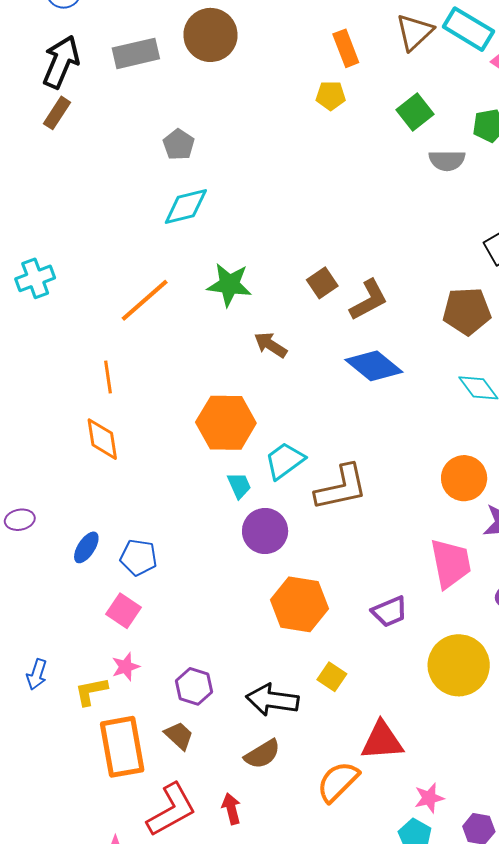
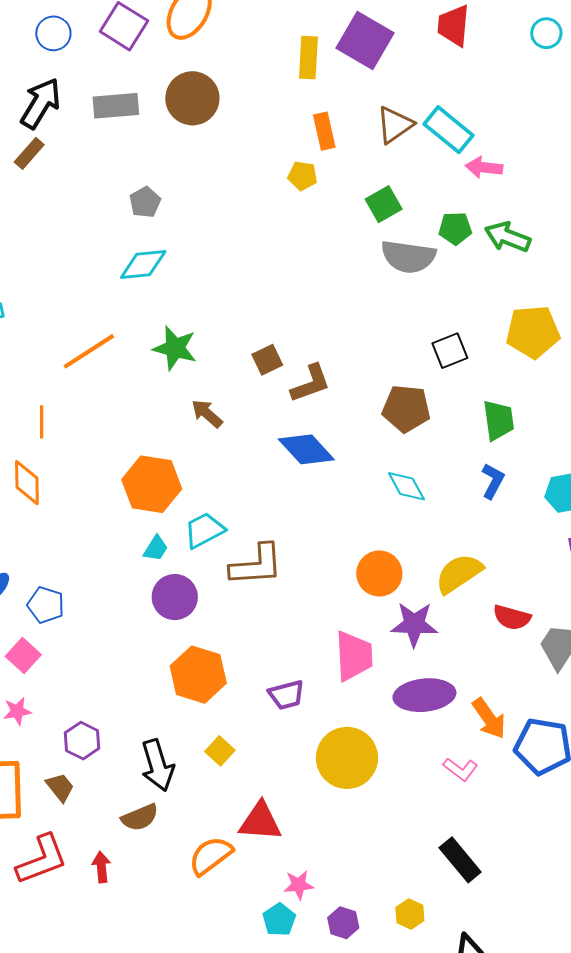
gray semicircle: (447, 160) -> (408, 257), size x1.5
cyan trapezoid: (239, 485) -> (156, 548), turned 48
black arrow: (272, 700) -> (158, 765), turned -123

